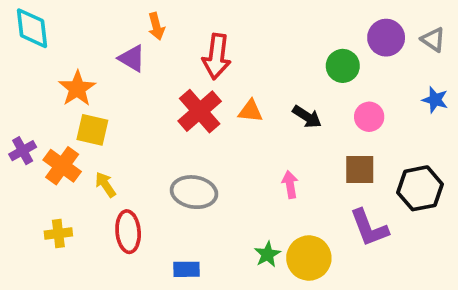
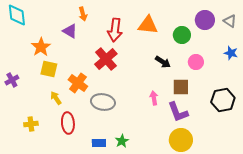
orange triangle: (250, 111) -> (148, 25), moved, size x1.5
orange cross: (62, 166) -> (78, 83), moved
brown square: (360, 169) -> (181, 87), moved
purple L-shape: (369, 228) -> (178, 112), moved
green star: (267, 254) -> (122, 141), moved
yellow circle: (309, 258) -> (181, 140), moved

